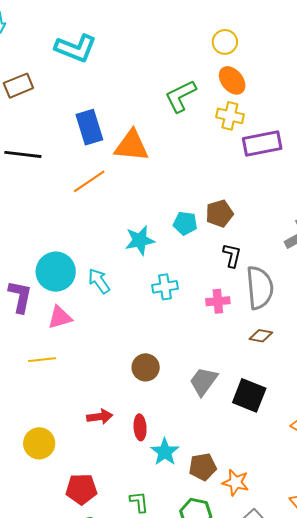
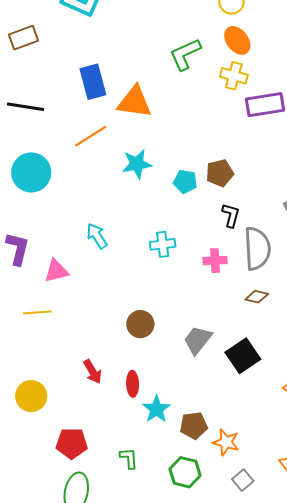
cyan star: (140, 240) -> (137, 164), moved
cyan circle: (56, 272) -> (31, 172), moved
black square: (249, 395) -> (243, 356), turned 32
red arrow: (100, 417) -> (93, 372), turned 65

